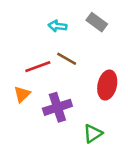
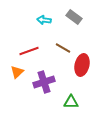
brown line: (67, 59) -> (63, 48), moved
green triangle: (93, 133) -> (71, 102), turned 35

